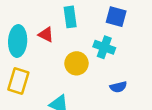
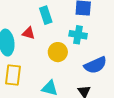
blue semicircle: (118, 87) -> (95, 65), size x1.6

